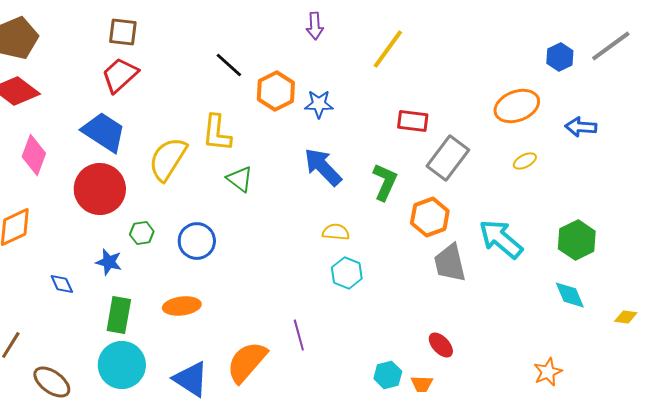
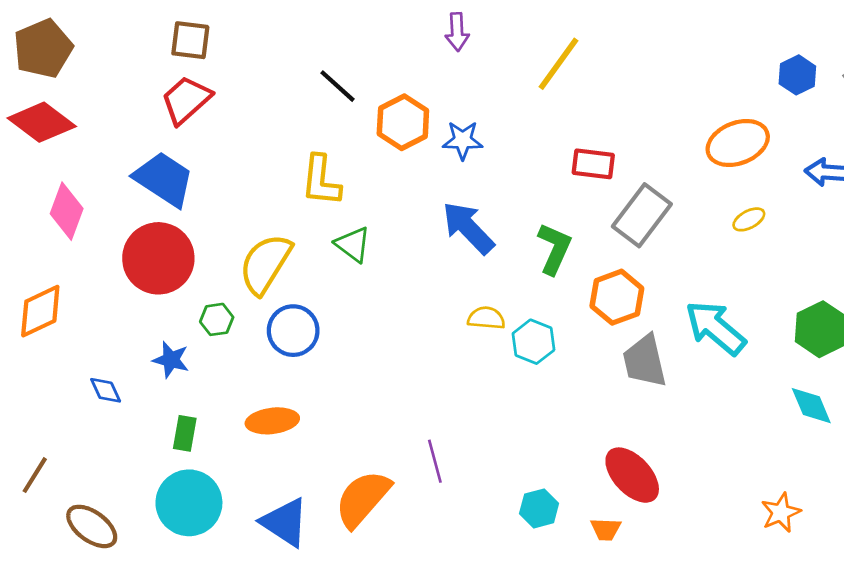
yellow semicircle: (168, 159) -> (265, 264), moved
cyan hexagon: (347, 273) -> (533, 342), moved
green rectangle: (119, 315) -> (185, 433), size x0.7
red ellipse: (441, 345) -> (632, 475), size x1.6
cyan hexagon: (388, 375) -> (539, 508), moved

